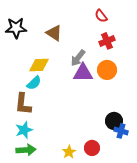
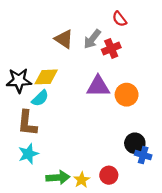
black star: (16, 28) -> (19, 80), moved
red cross: (107, 41) -> (111, 49), moved
gray arrow: (78, 58) -> (92, 39), moved
orange circle: (107, 70) -> (127, 95), moved
green arrow: (26, 150) -> (58, 178), moved

